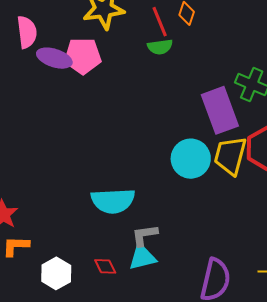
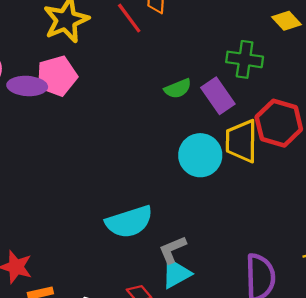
green semicircle: (160, 47) -> (178, 89), moved
purple rectangle: (220, 110) -> (218, 96), size x0.7

